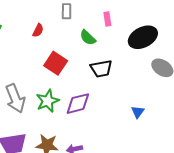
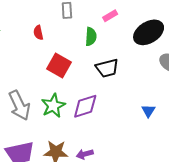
pink rectangle: (107, 19) -> (110, 16), turned 72
red semicircle: (38, 30) -> (38, 33), turned 144
green semicircle: (88, 38) -> (91, 37), turned -126

